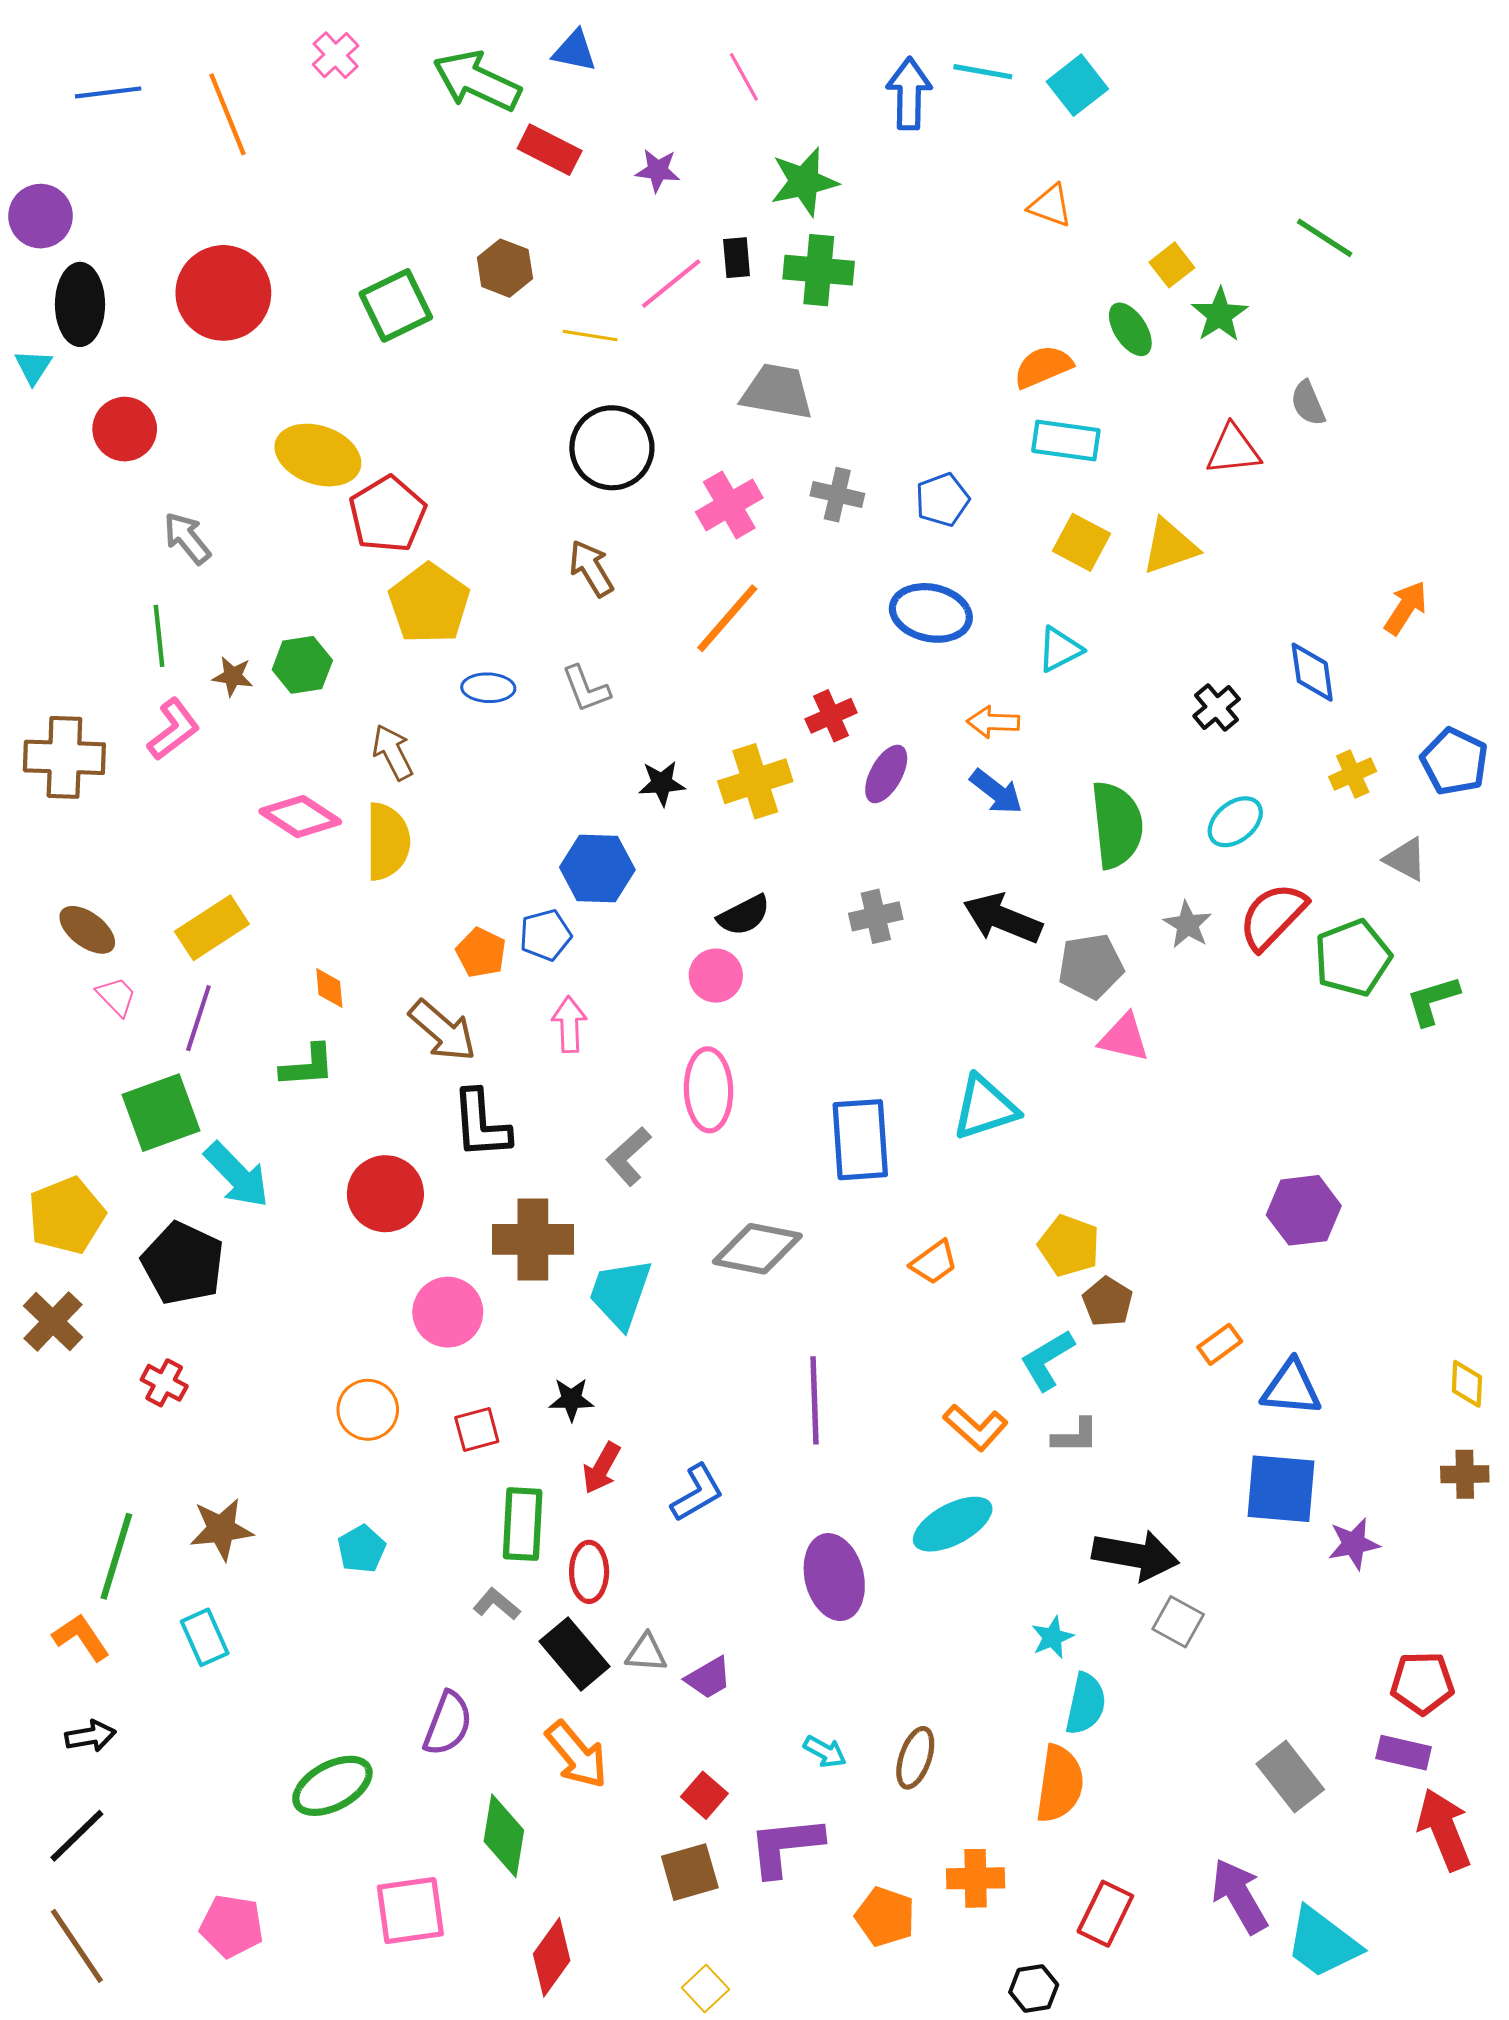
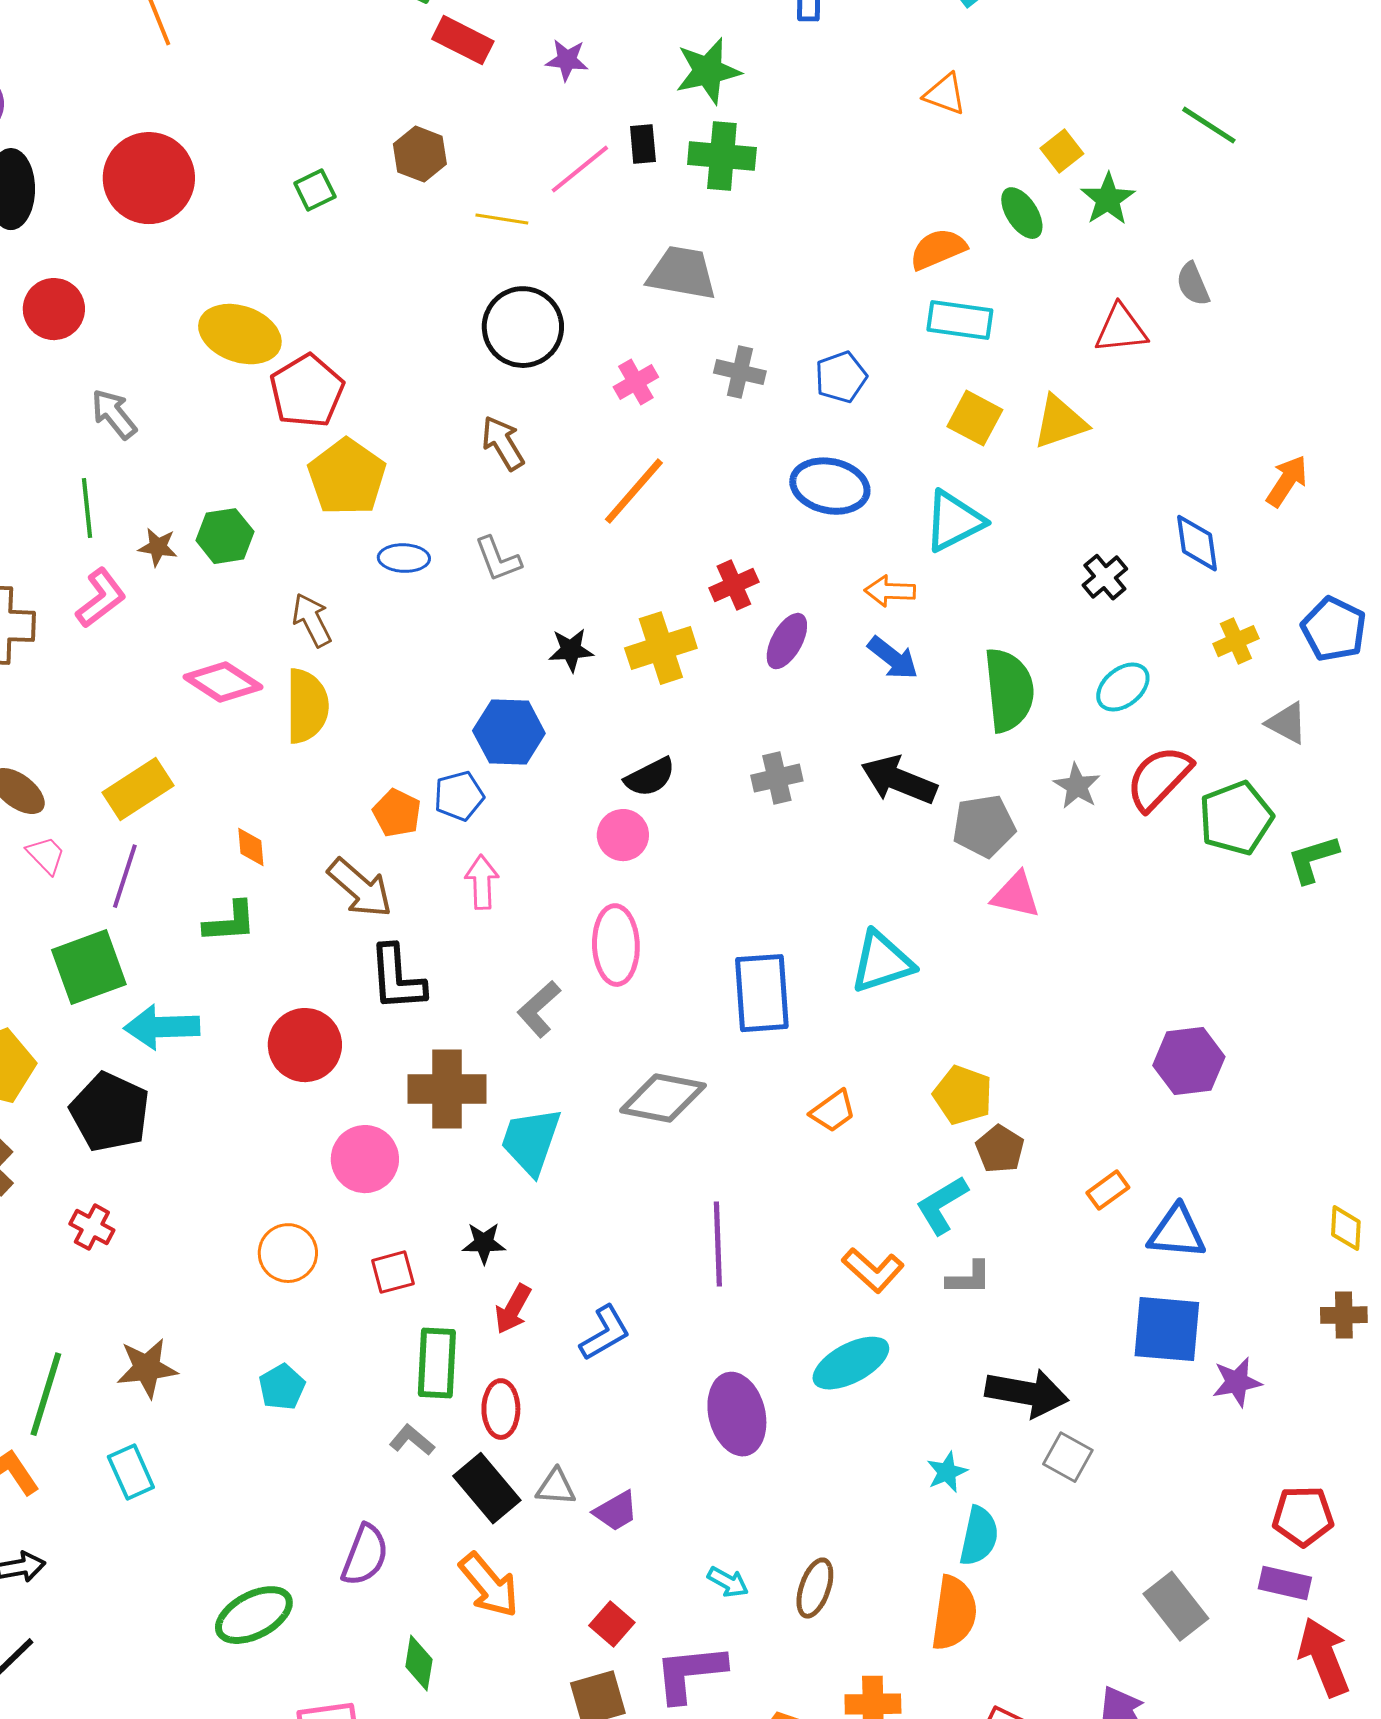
green square: (396, 305) -> (315, 190), size x0.6
pink cross: (729, 505) -> (636, 382), size x0.7
cyan triangle: (1060, 649) -> (954, 521), size x1.4
cyan arrow: (237, 1175) -> (162, 1027), turned 132
green diamond: (504, 1836) -> (419, 1663), size x0.7

